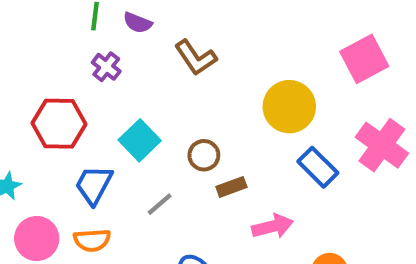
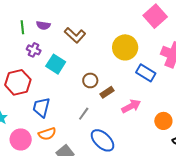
cyan square: (140, 140) -> (56, 64), moved
gray line: (160, 204) -> (84, 114), moved

